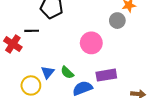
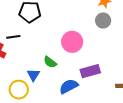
gray circle: (117, 21) -> (103, 21), moved
green semicircle: (67, 73) -> (50, 62), moved

